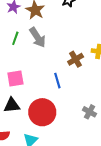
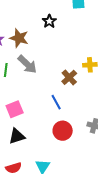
red circle: (42, 112) -> (63, 131), moved, size x0.7

